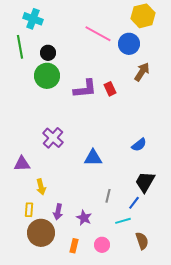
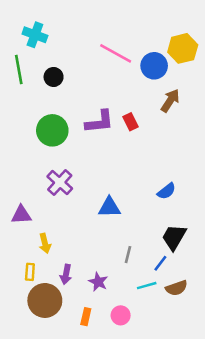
yellow hexagon: (143, 16) -> (183, 48), moved
green circle: (47, 76) -> (52, 130), moved
brown semicircle: (142, 241) -> (176, 288), moved, turned 90

